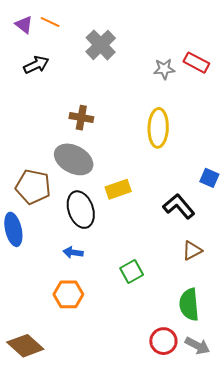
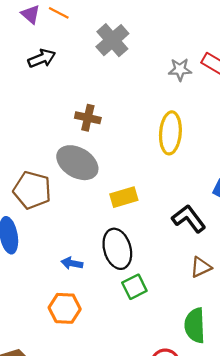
black ellipse: (81, 210) -> (117, 249), moved

